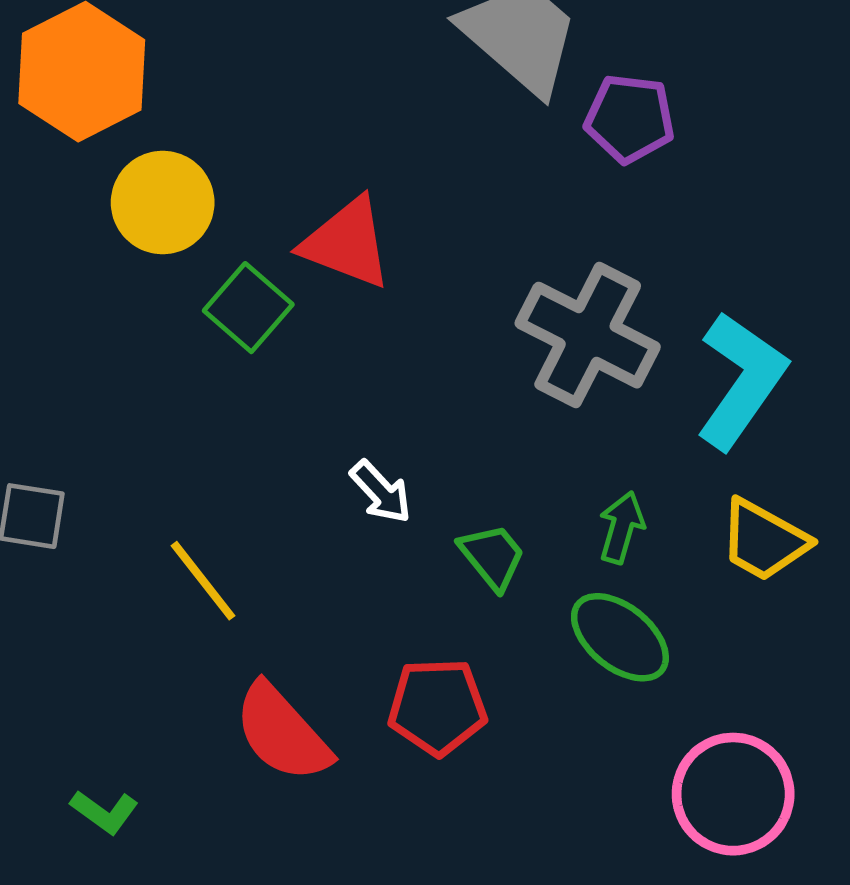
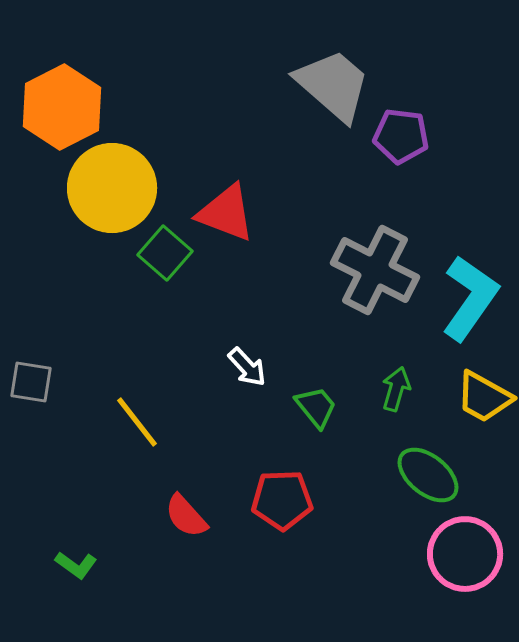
yellow circle: (163, 203) -> (112, 188), size x1.4
green ellipse: (620, 637) -> (428, 475), moved
red semicircle: (282, 733) -> (186, 516), size x0.7

